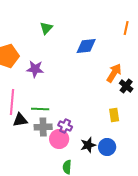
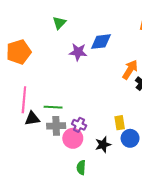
purple star: (35, 69) -> (78, 52), moved
yellow rectangle: (114, 115) -> (120, 123), moved
blue circle: (107, 147) -> (130, 138), moved

